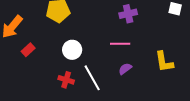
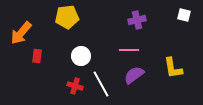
red rectangle: (28, 50) -> (37, 56), turned -40
purple semicircle: (125, 69) -> (134, 75), size x1.5

